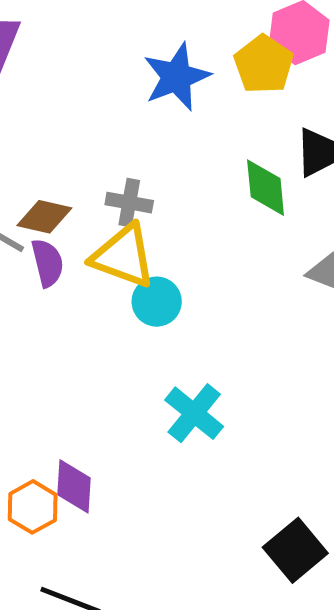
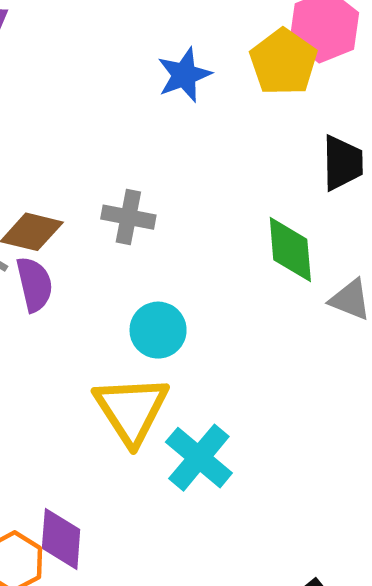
blue star: (177, 77) -> (184, 75), size x0.7
green diamond: (266, 188) -> (290, 249), moved
yellow triangle: (123, 256) -> (131, 410), moved, turned 36

